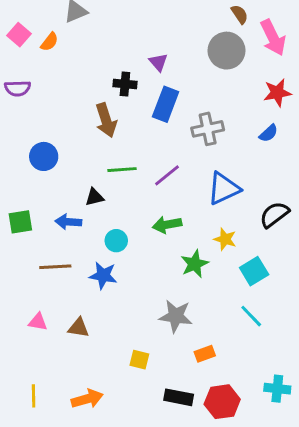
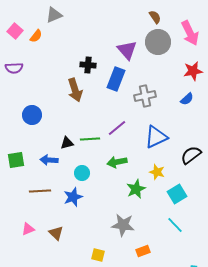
brown semicircle: (240, 14) -> (155, 17), moved
purple triangle: (158, 62) -> (127, 50), moved, size x1.5
green line: (122, 170) -> (90, 139), moved
blue star: (103, 275) -> (73, 197), turned -30
pink triangle: (38, 322) -> (28, 229), turned -32
brown triangle: (79, 328) -> (56, 233), turned 35

